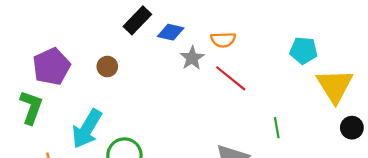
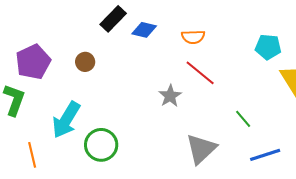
gray star: (192, 58) -> (170, 96), moved
green line: (277, 128) -> (243, 119), turned -30

